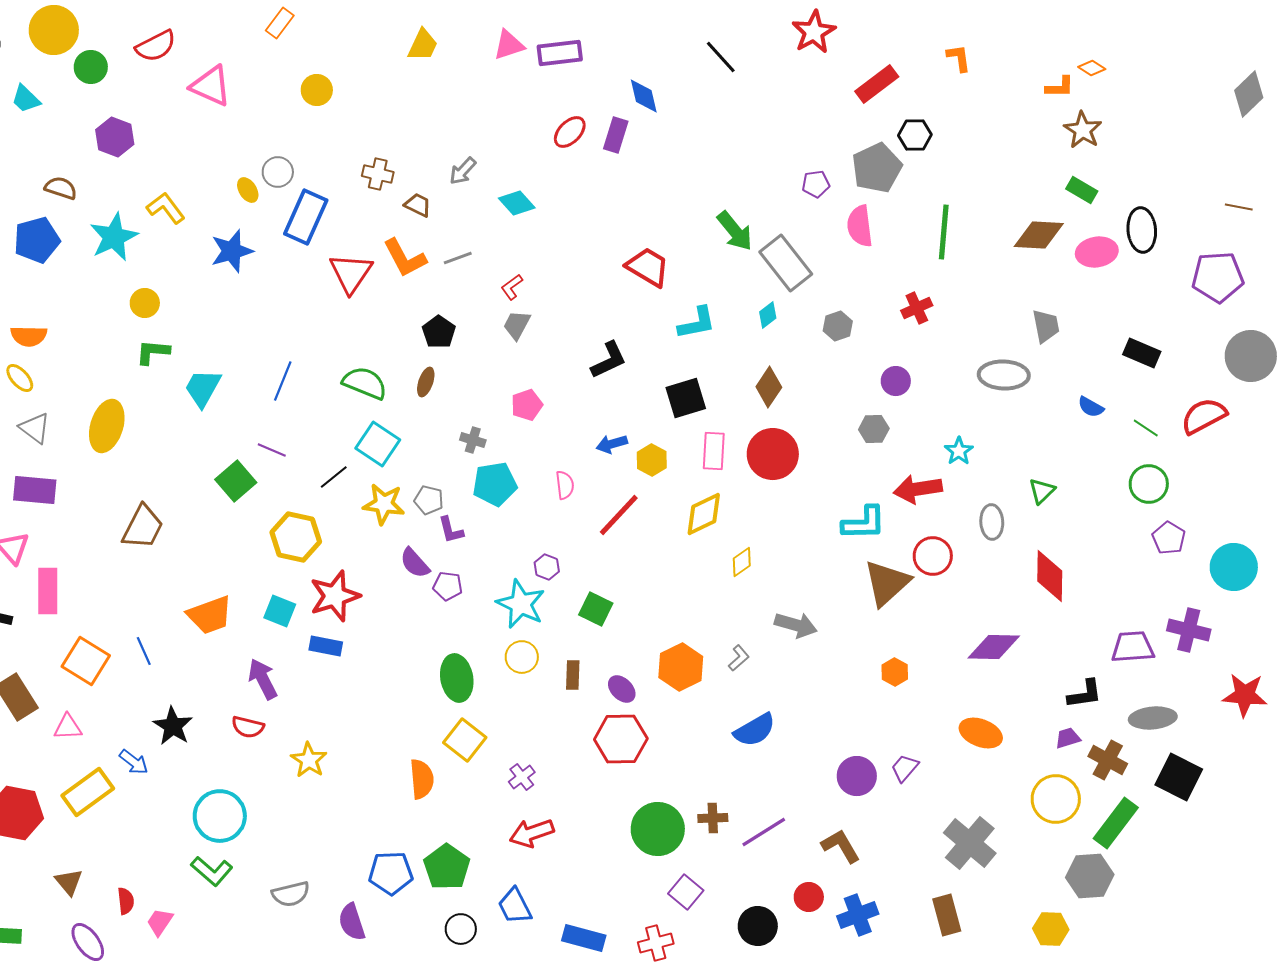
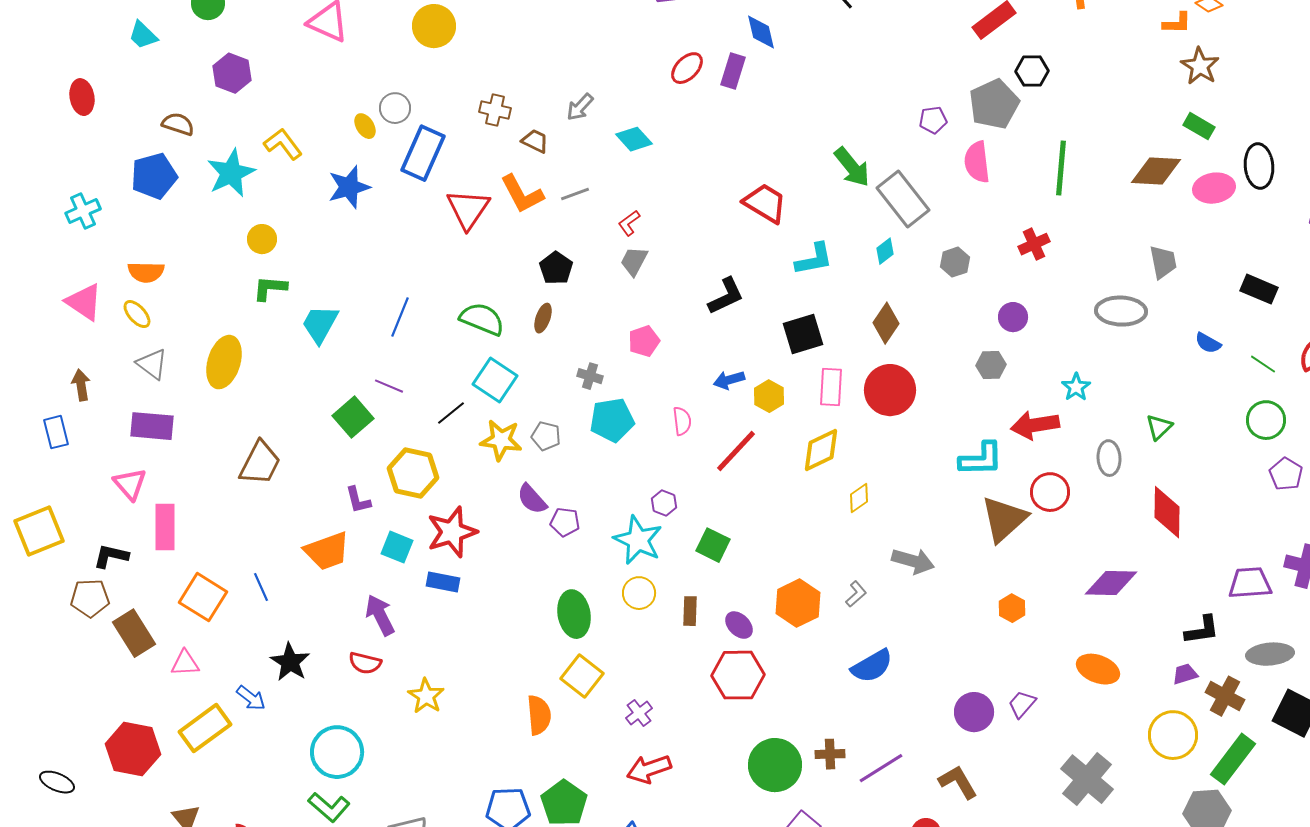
yellow circle: (317, 90) -> (434, 26), size x1.4
purple L-shape: (451, 530) -> (358, 500), moved

